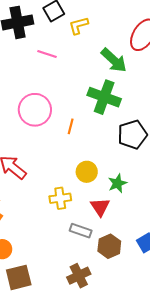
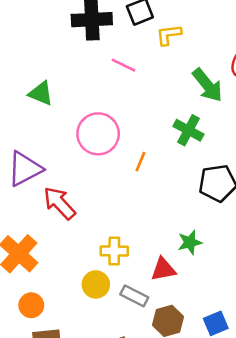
green cross: (104, 97) -> (188, 130), size x0.7
yellow circle: (87, 172) -> (96, 284), moved
red triangle: (100, 207) -> (163, 269), turned 45

